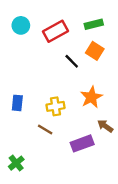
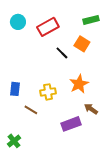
green rectangle: (94, 24) -> (91, 20), moved
brown line: (45, 130) -> (31, 110), moved

